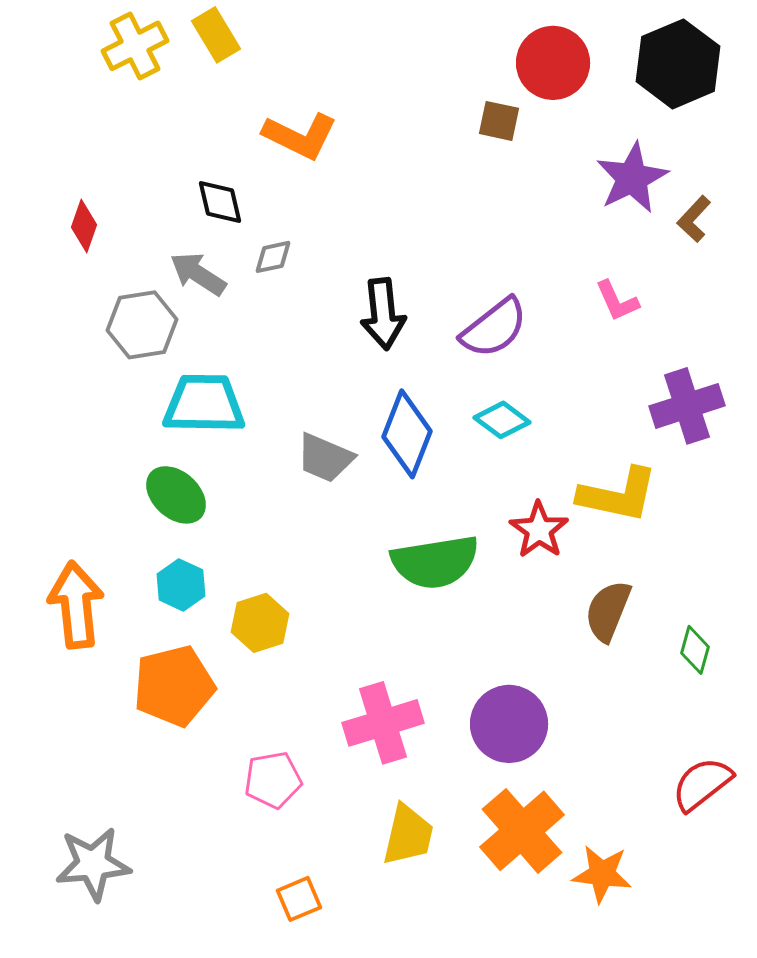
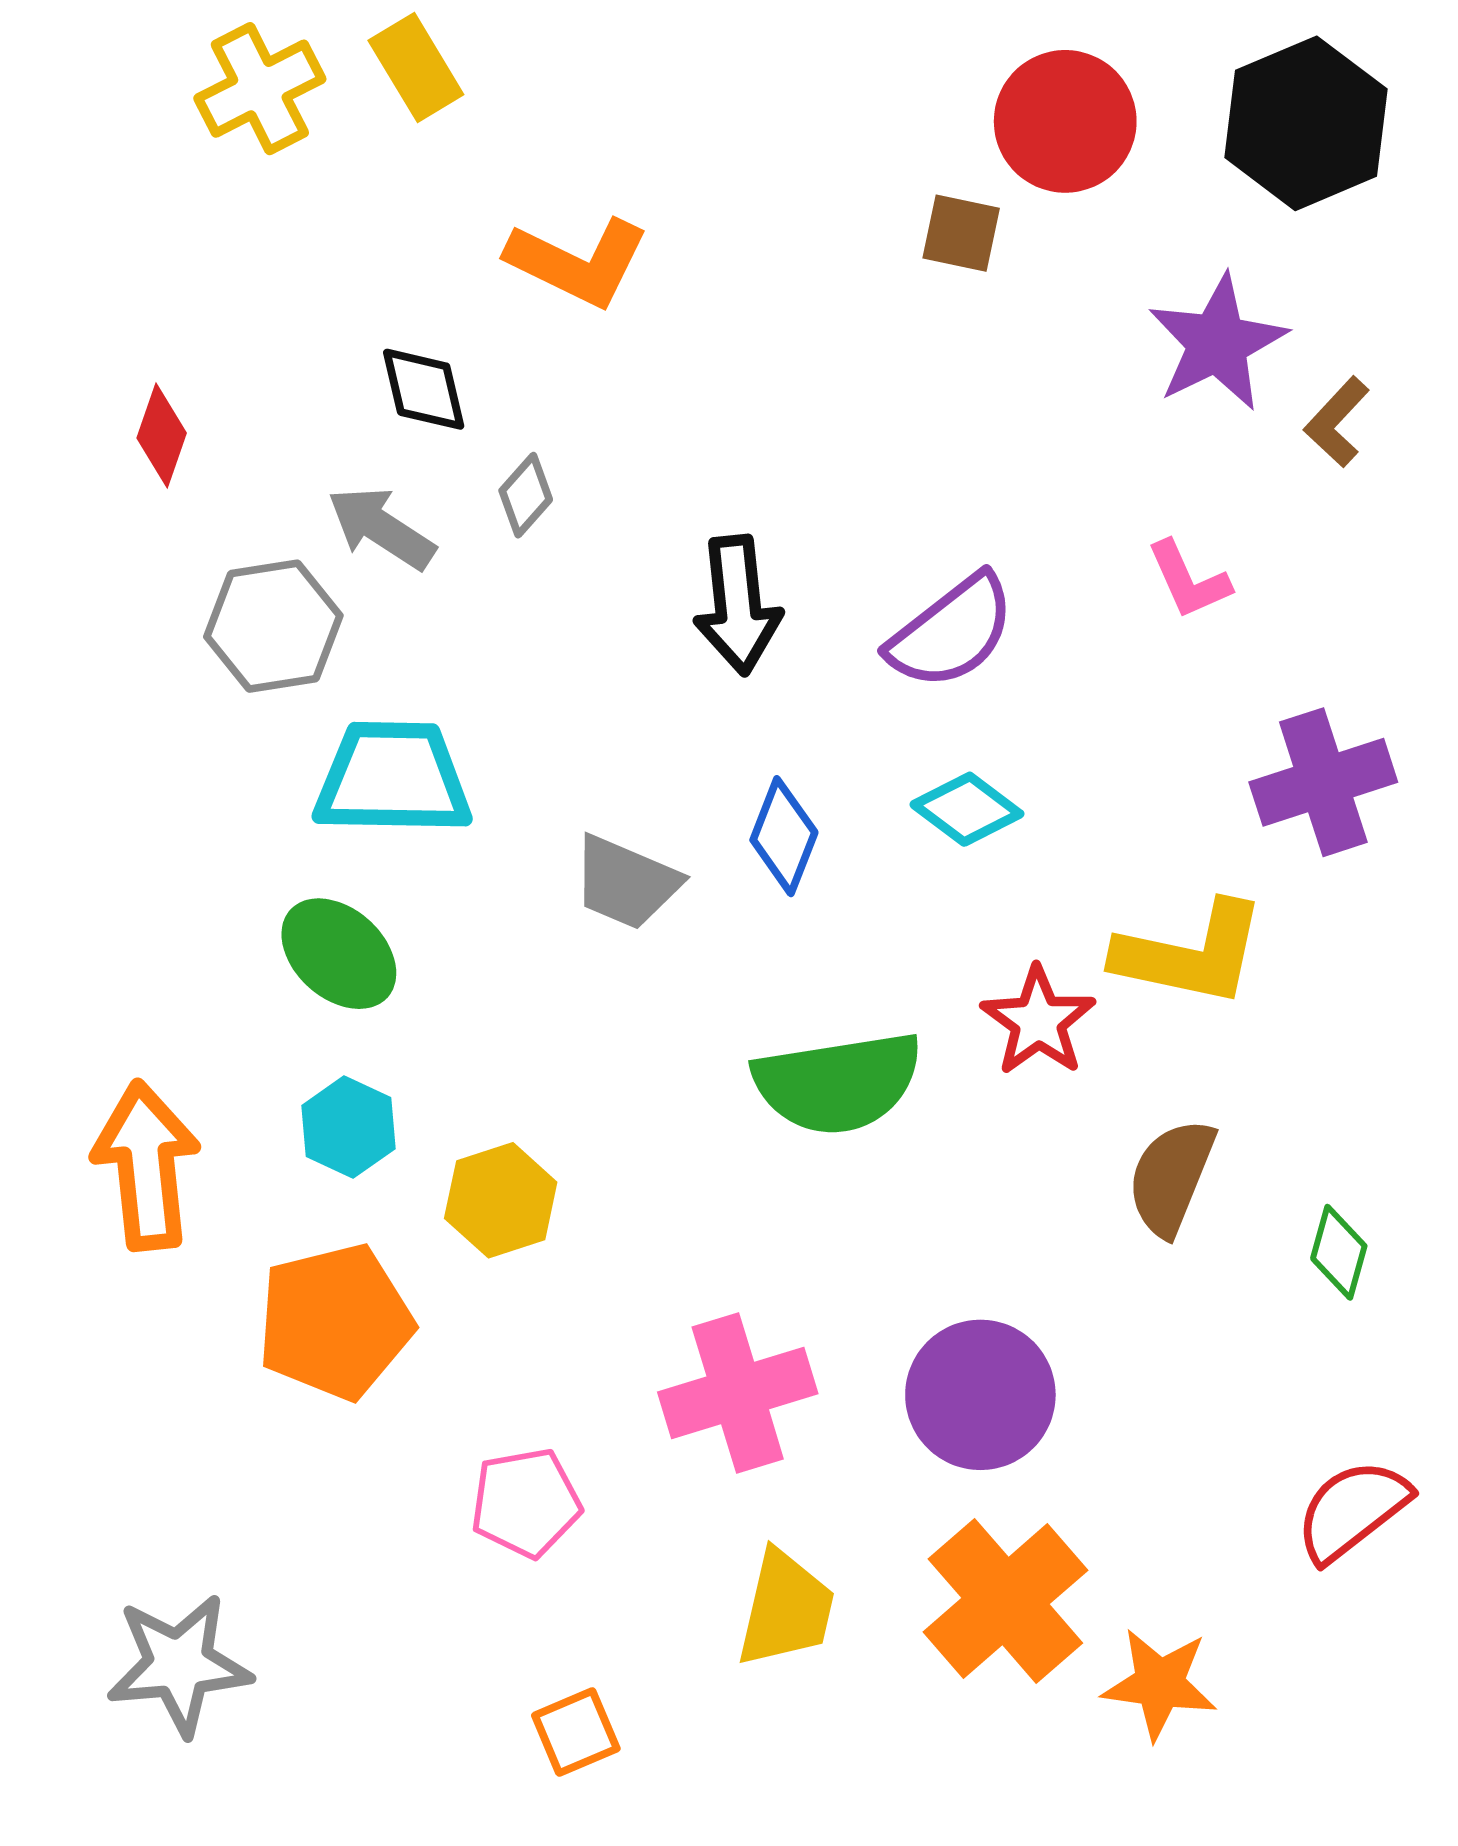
gray diamond: (273, 257) -> (526, 495), turned -36
blue diamond: (407, 434) -> (784, 836), size x0.7

